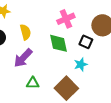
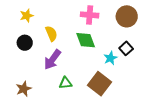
pink cross: (66, 19) -> (90, 15), turned 36
black square: (86, 42) -> (126, 48), moved, turned 32

